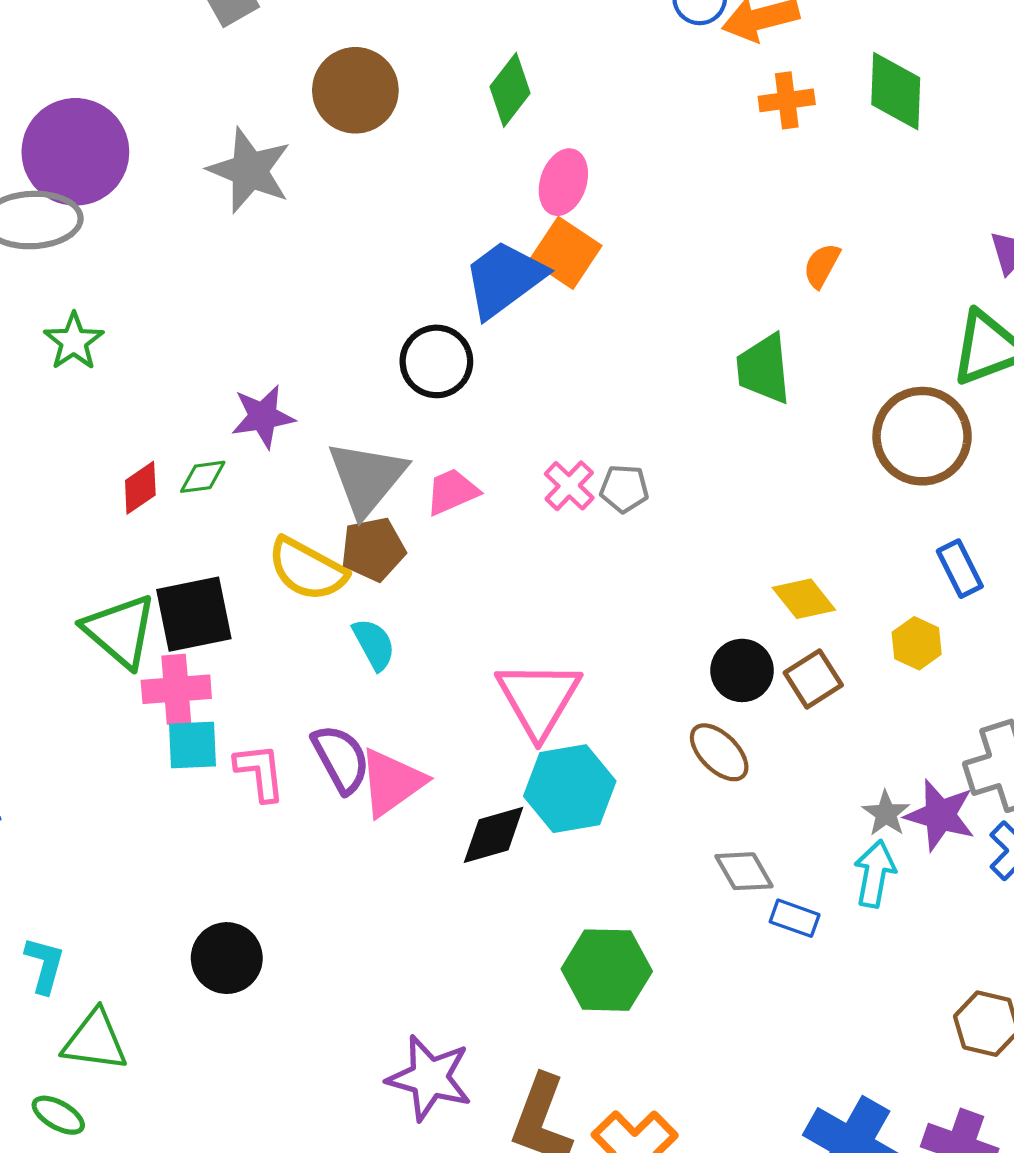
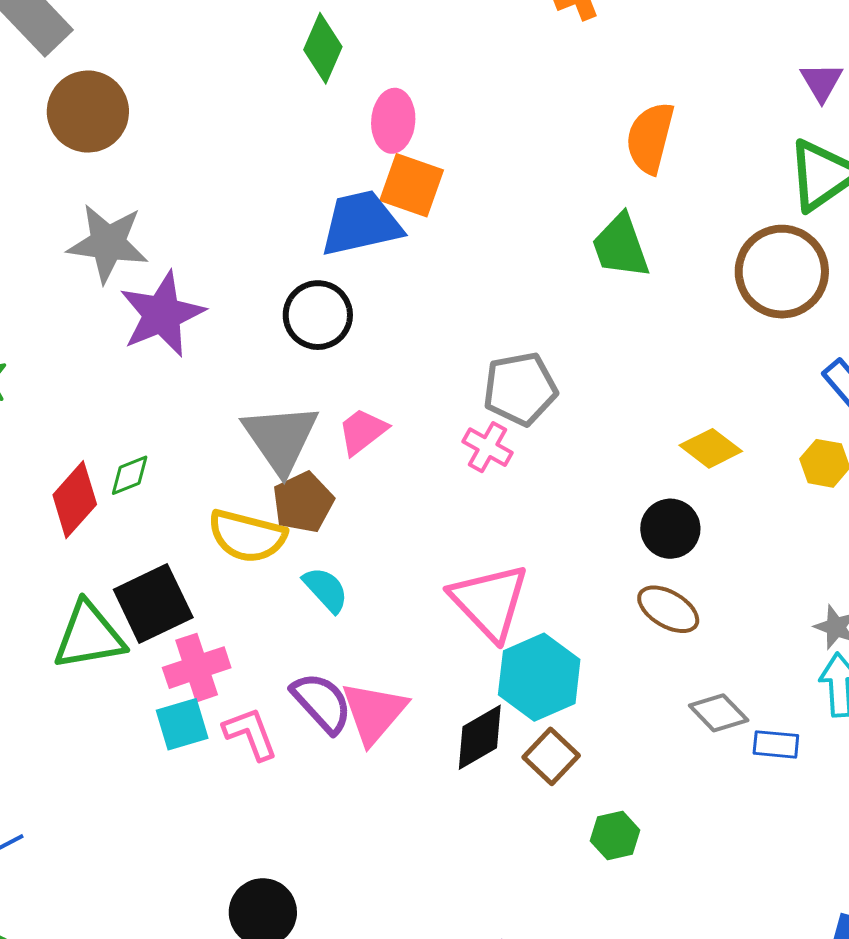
brown circle: (355, 90) -> (88, 112), moved
gray star: (250, 170) -> (108, 243), moved
orange semicircle: (822, 266) -> (650, 138), size x1.6
blue trapezoid: (504, 279) -> (361, 223), turned 38
purple star: (263, 417) -> (162, 314), moved, size x1.4
pink cross: (569, 486) -> (488, 447), moved
red diamond: (140, 488) -> (75, 500), size x1.4
gray pentagon: (624, 489) -> (520, 389), size x1.6
green triangle: (120, 631) -> (89, 636), turned -36
brown square: (813, 679) -> (551, 756), moved
pink cross: (176, 689) -> (197, 668), moved
green hexagon: (607, 970) -> (615, 836), size x0.6

